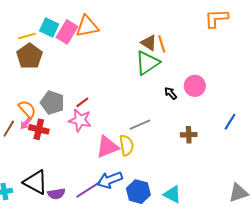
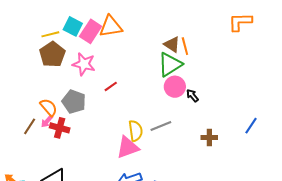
pink circle: (195, 86) -> (175, 87), moved
red line: (82, 102) -> (111, 86), moved
pink star: (80, 120) -> (84, 64), moved
yellow semicircle: (126, 145) -> (136, 131), moved

